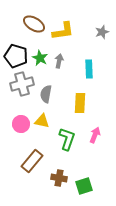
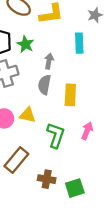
gray arrow: (59, 61) -> (49, 61), moved
cyan rectangle: (89, 69) -> (79, 43), moved
gray semicircle: (46, 94) -> (44, 85), moved

